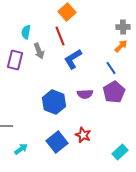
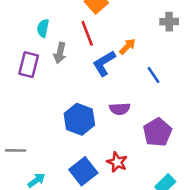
orange arrow: (121, 46) -> (127, 46), moved
gray arrow: (39, 51) -> (60, 53), turned 35
purple pentagon: (114, 92) -> (157, 132), moved

